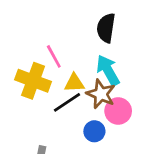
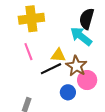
pink line: (54, 56) -> (28, 52), moved
cyan arrow: (108, 70) -> (81, 36), moved, turned -30
yellow cross: (33, 81) -> (31, 19), moved, turned -35

